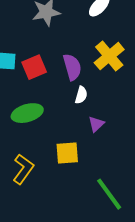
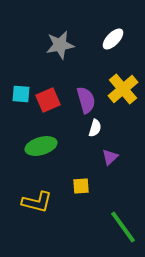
yellow square: (67, 153) -> (81, 186), size x0.7
yellow L-shape: (23, 169) -> (37, 202), turned 68

